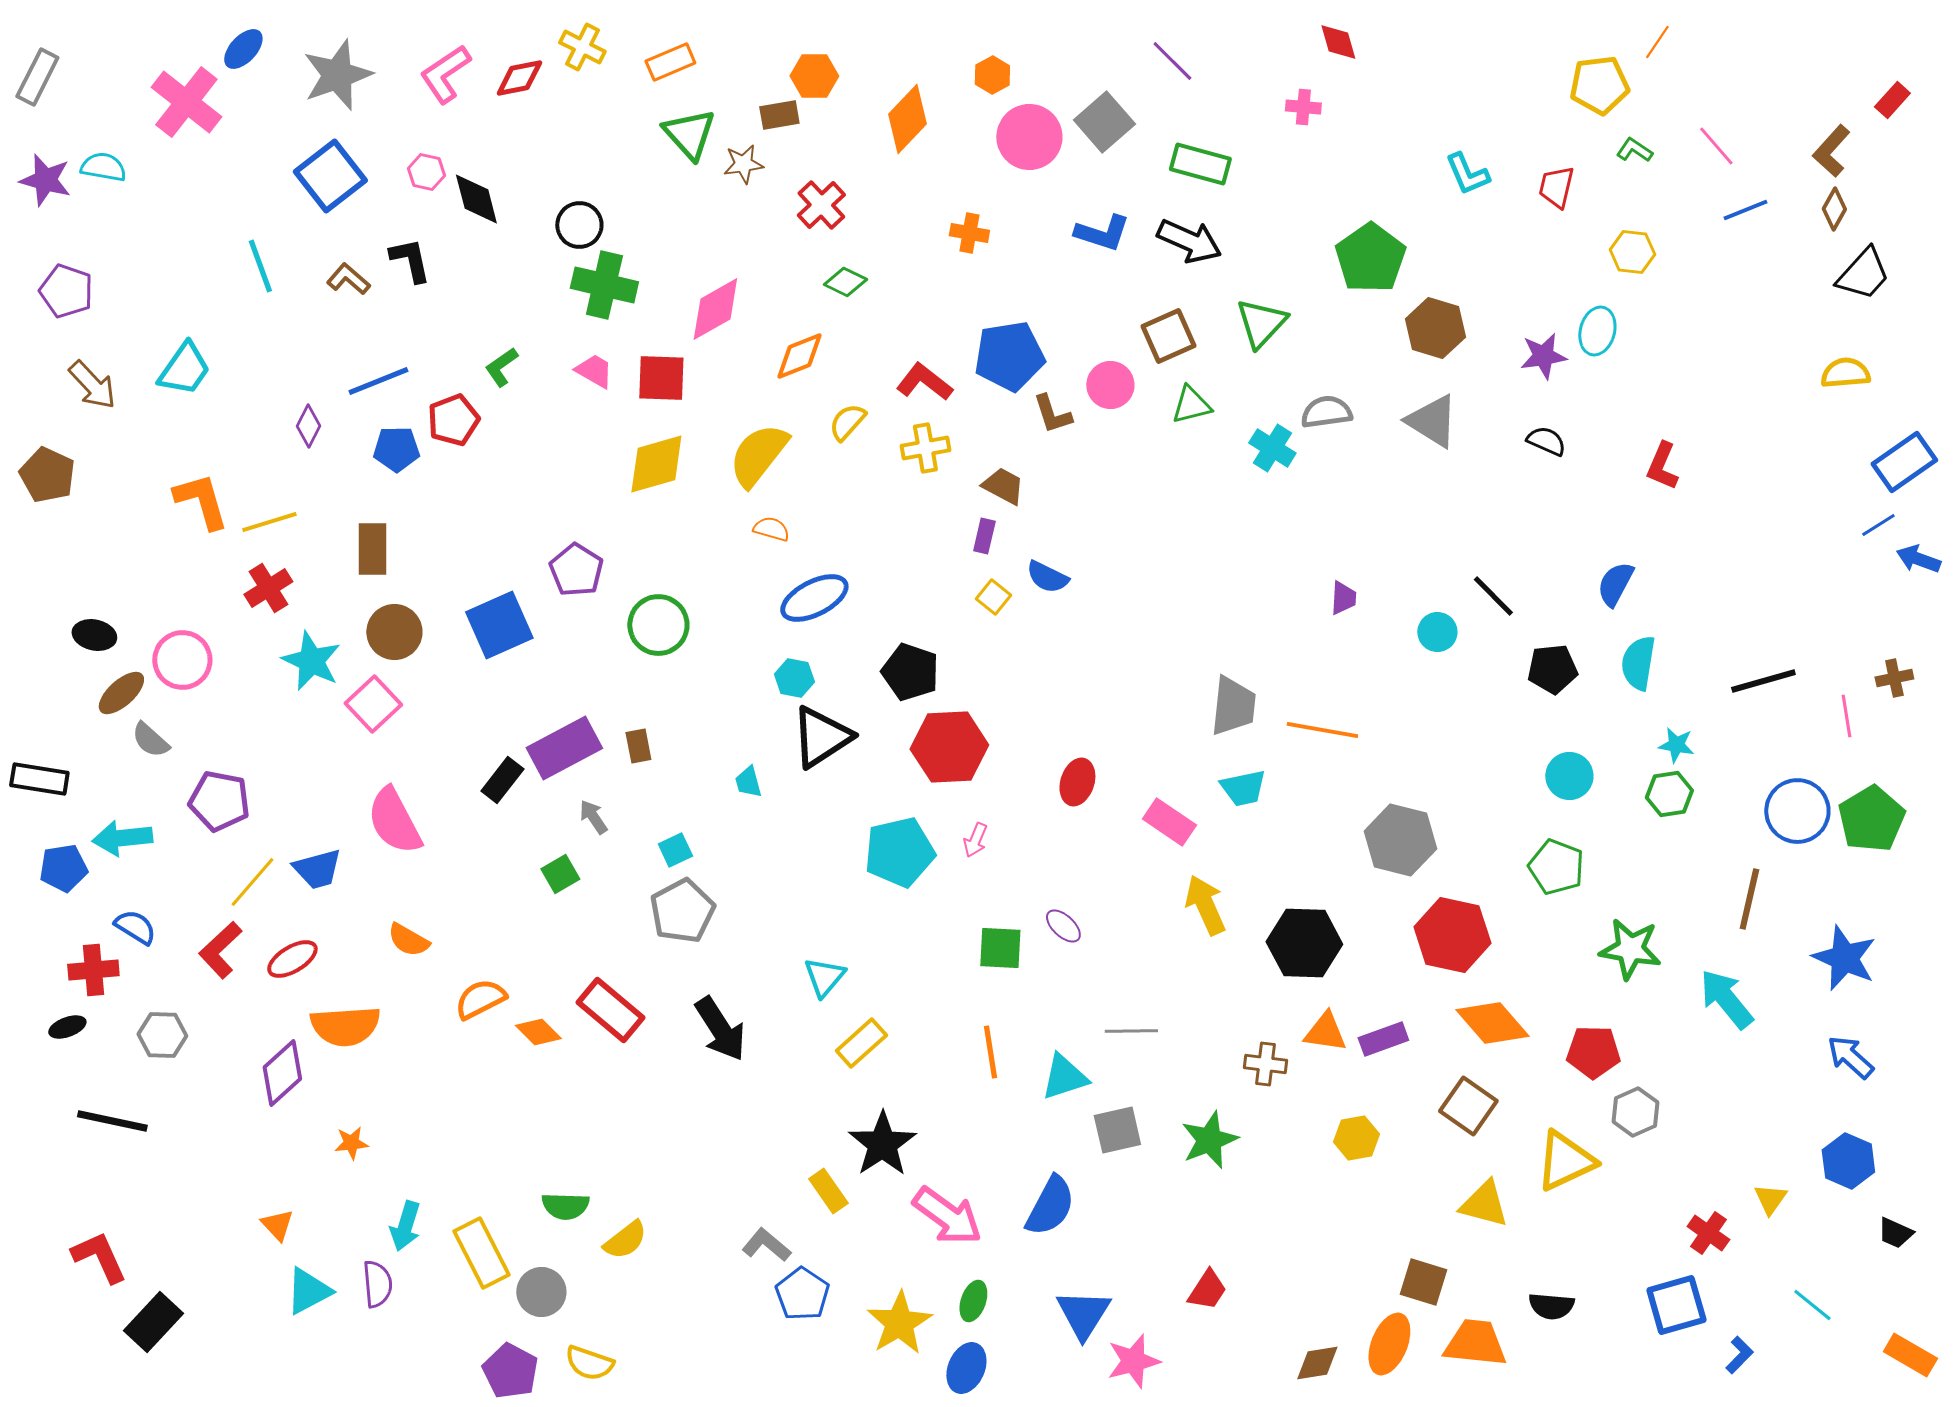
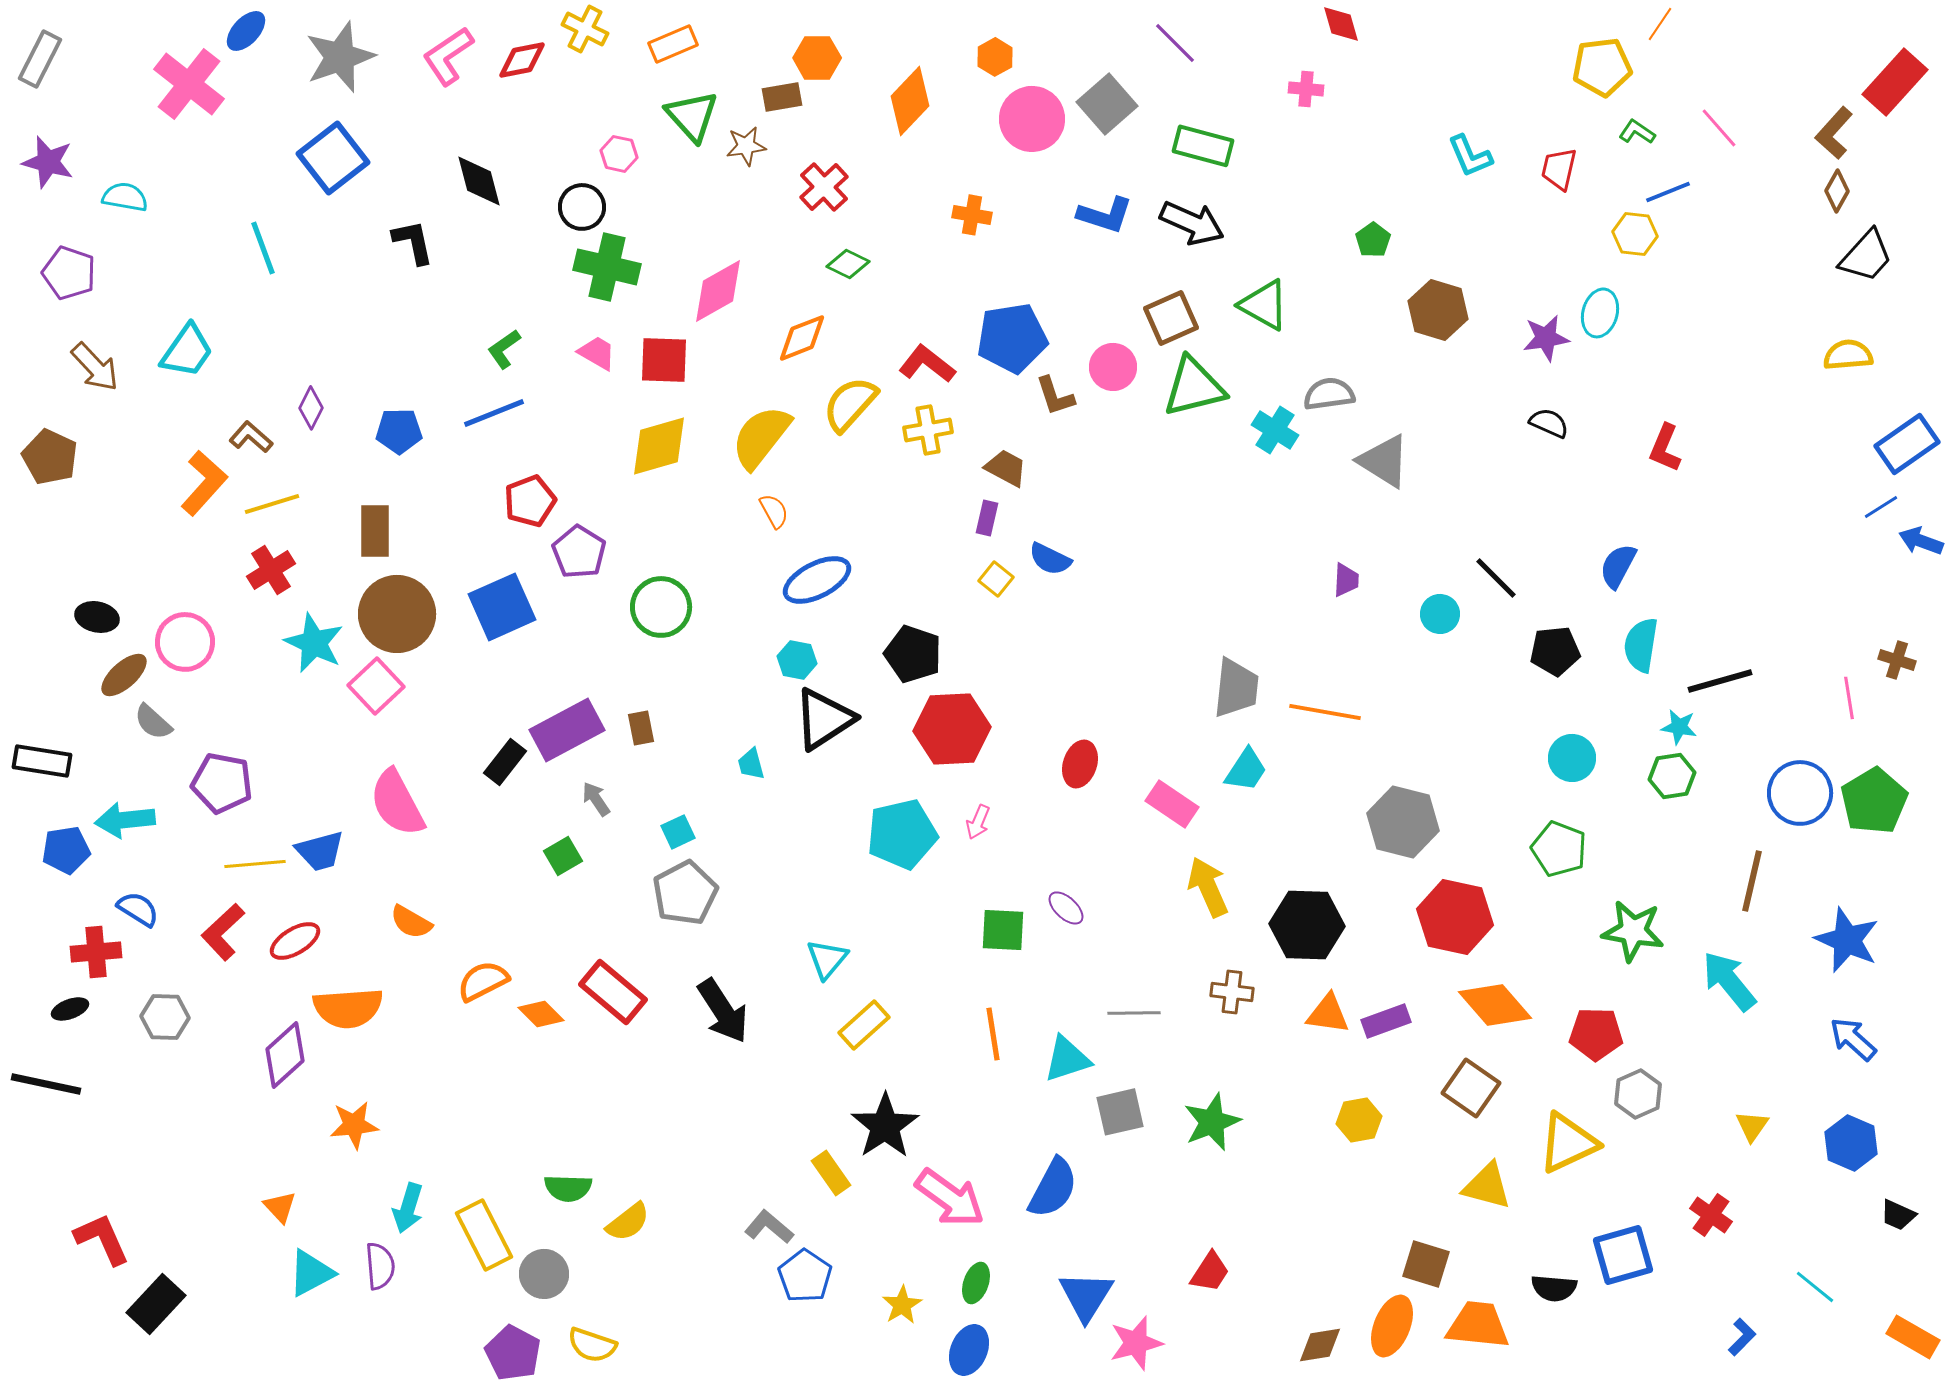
red rectangle: (1892, 100) -> (1895, 82), size x1.8
cyan semicircle: (103, 167) -> (125, 197), moved
pink hexagon: (426, 172) -> (619, 154), moved
blue line: (1745, 210) -> (1668, 192), moved
green pentagon: (1370, 258) -> (1373, 240), size x0.5
brown L-shape: (348, 279) -> (251, 437), moved
green triangle: (1261, 323) -> (1264, 305), turned -44
blue line: (378, 381) -> (494, 413), moved
green triangle: (1191, 405) -> (1194, 387), size x1.6
red pentagon: (453, 420) -> (530, 501), moved
gray triangle: (1432, 421) -> (1384, 461), moved
yellow semicircle: (847, 422) -> (850, 404), size x1.5
orange L-shape: (201, 501) -> (204, 483), turned 58
orange semicircle: (771, 529) -> (774, 511), turned 45
brown circle: (394, 632) -> (397, 614), size x1.4
brown cross: (1894, 678) -> (1897, 660), turned 30
black line: (1763, 681) -> (1720, 681), moved
cyan trapezoid: (1243, 788) -> (1246, 770), turned -45
yellow line: (252, 882) -> (255, 864), turned 44
brown cross: (1265, 1064) -> (1232, 992), moved
black line: (112, 1121) -> (46, 1084), moved
orange star: (351, 1143) -> (354, 1125), size x1.4
yellow triangle: (1770, 1199) -> (1752, 1126), moved
blue square: (1676, 1305) -> (1623, 1255), moved
yellow star: (899, 1323) -> (902, 1305), size x0.6

